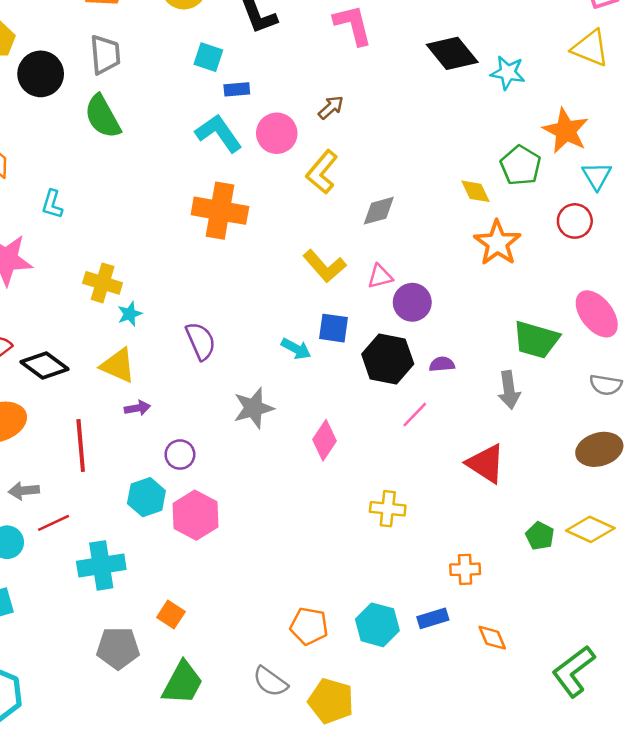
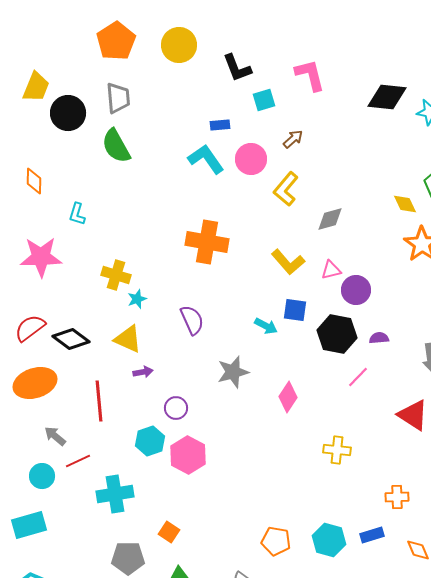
black diamond: (452, 53) -> (387, 97), turned -45
cyan square: (208, 57) -> (264, 100), moved, turned -35
orange cross: (220, 211) -> (207, 242), moved
gray arrow: (24, 491) -> (55, 436), turned 45

